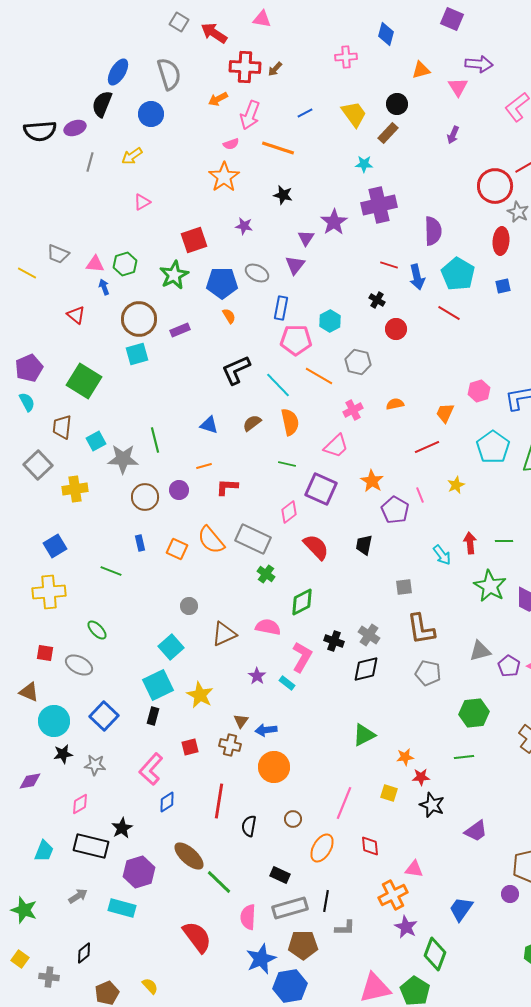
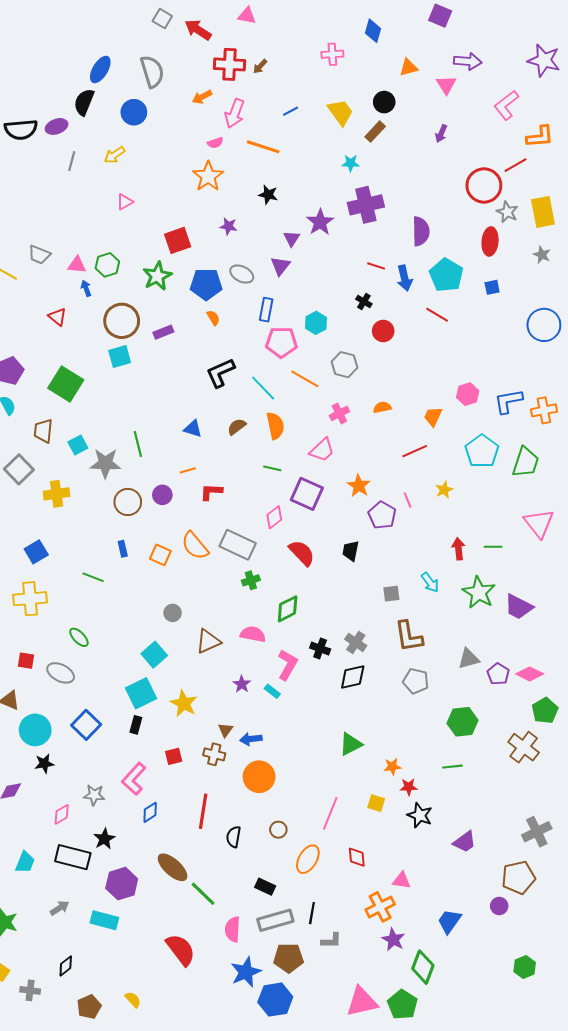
cyan arrow: (442, 555) -> (430, 582), moved
green cross: (266, 574) -> (251, 580), turned 36
gray star: (95, 765) -> (94, 795), moved

